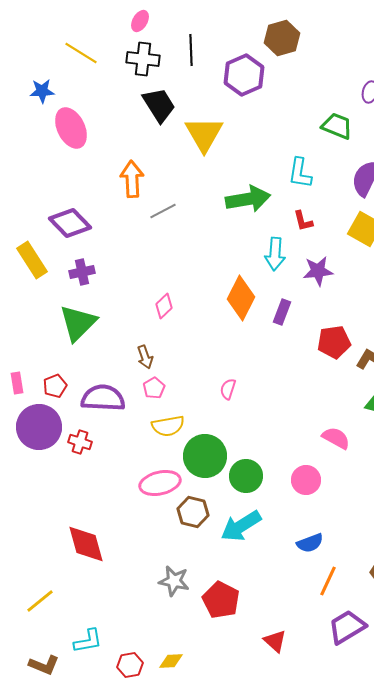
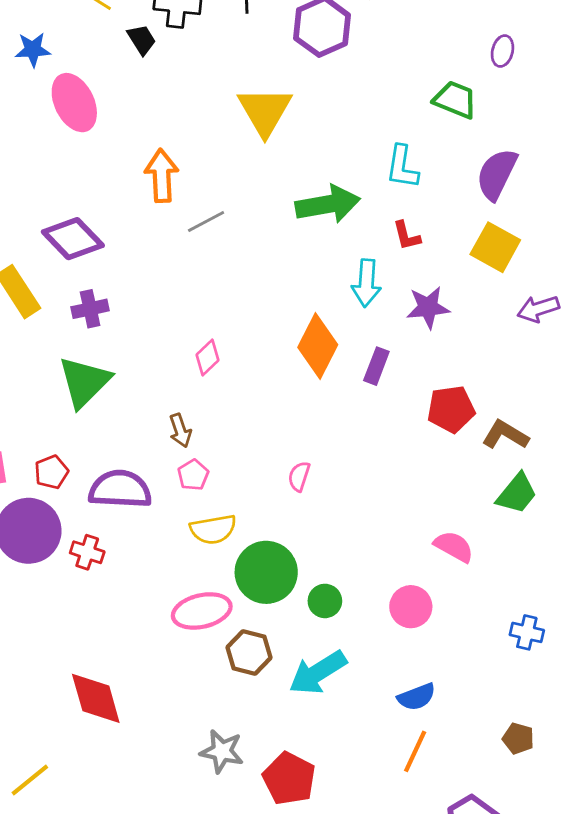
black trapezoid: (159, 105) -> (142, 40), moved, size x0.6
green circle: (246, 476) -> (325, 601), size x0.7
orange line: (328, 581) -> (415, 751), moved

